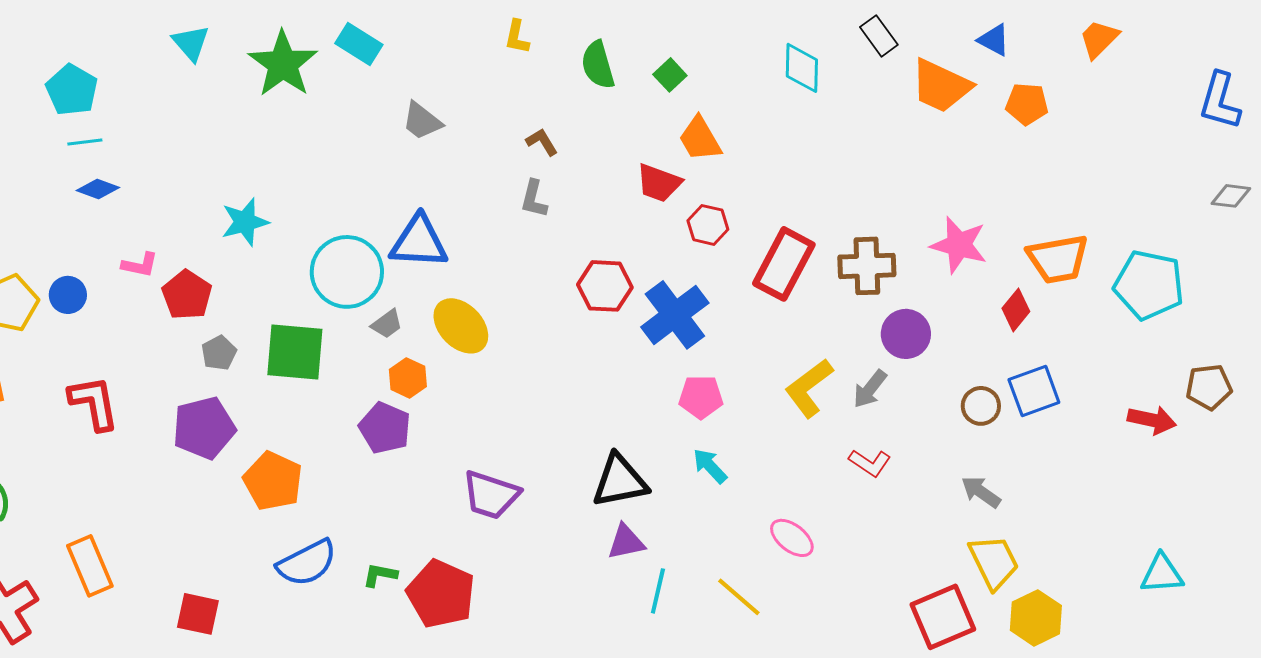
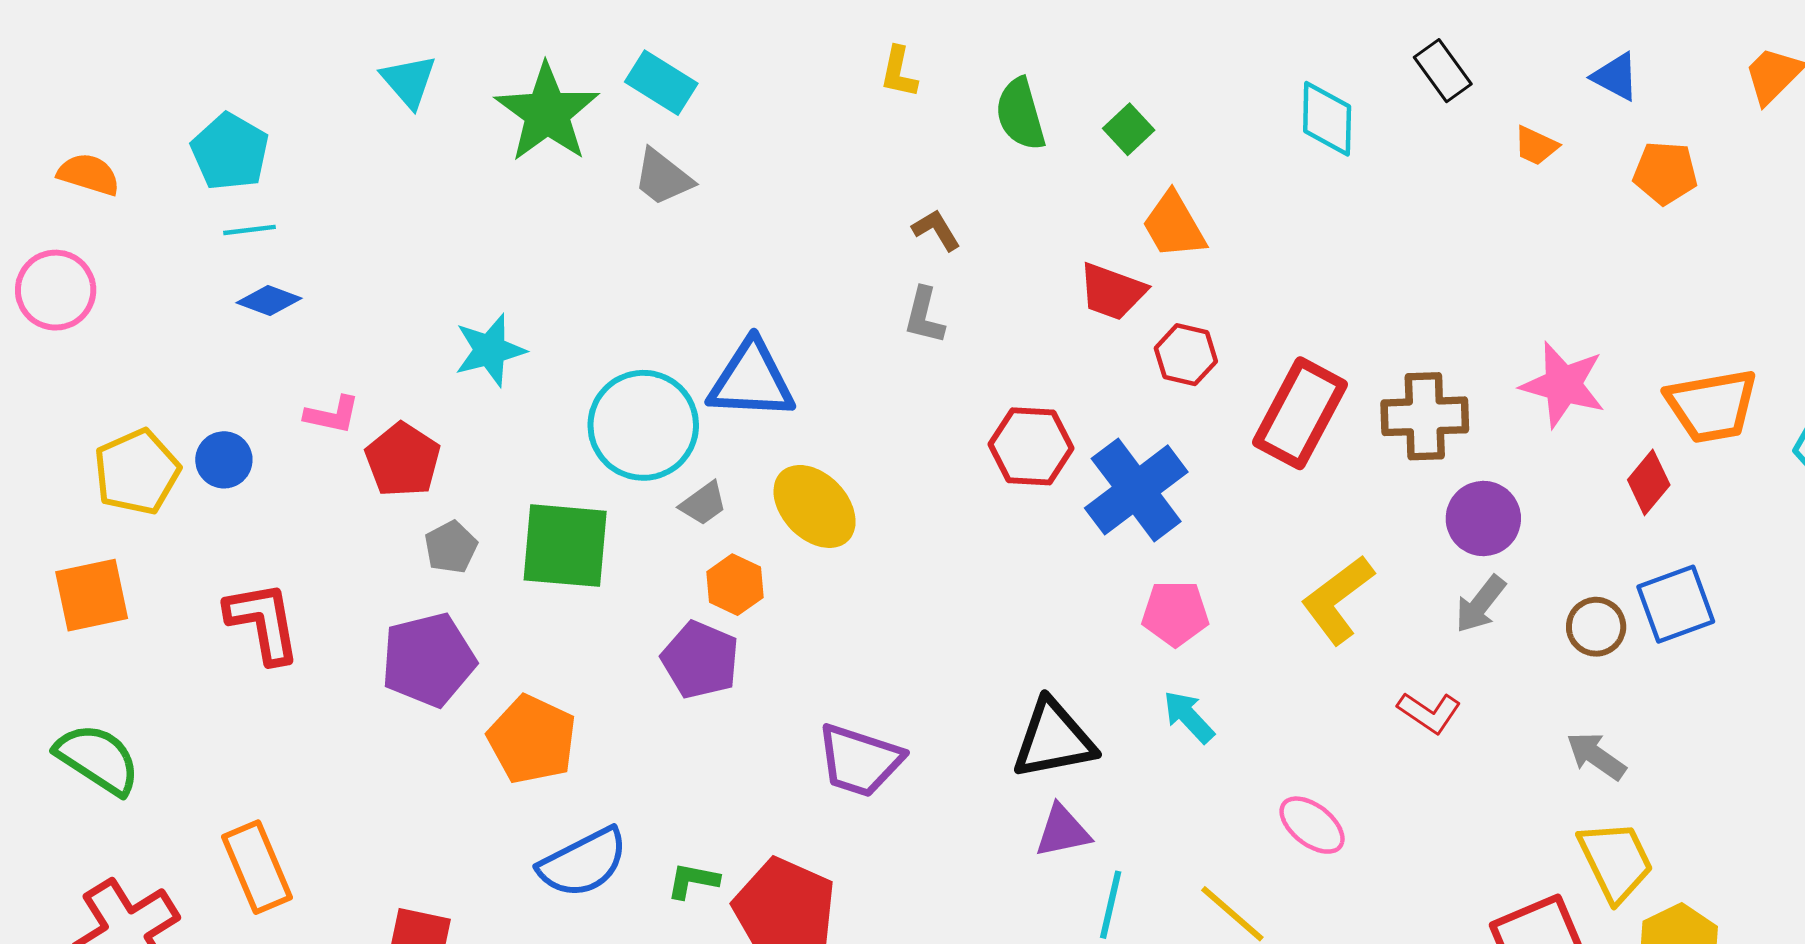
orange trapezoid: (941, 86) -> (1536, 146), size x0.5
gray trapezoid: (422, 121) -> (663, 177), moved
gray arrow: (870, 389) -> (1480, 604), moved

